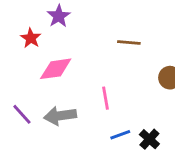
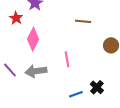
pink diamond: (56, 69) -> (33, 39), turned -55
blue line: (120, 135) -> (76, 94), moved

